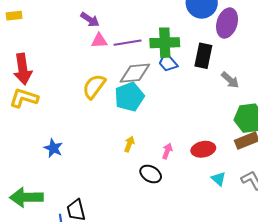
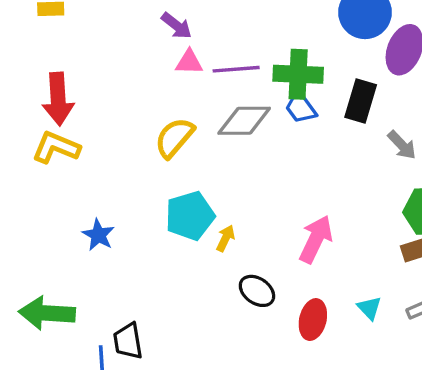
cyan pentagon: (129, 97) -> (190, 216), moved
red ellipse: (203, 149) -> (313, 320), moved, turned -70
pink arrow: (167, 151) -> (316, 239), moved, size x1.8

